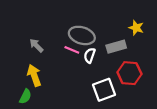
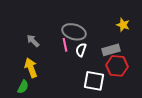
gray rectangle: (116, 47) -> (111, 50), moved
pink line: (72, 50) -> (65, 45), turned 56
white square: (104, 90) -> (94, 81), turned 30

